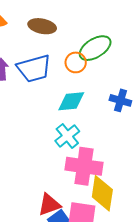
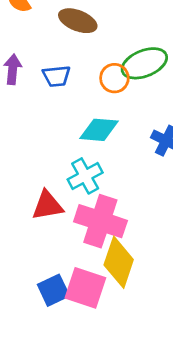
blue trapezoid: (34, 68) -> (56, 76), size x0.6
red triangle: (49, 205) -> (47, 206), moved

